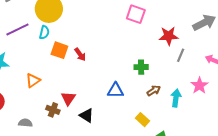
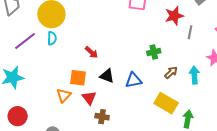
orange square: (59, 50) -> (78, 78), moved
orange triangle: (33, 80) -> (64, 95), moved
brown cross: (53, 110) -> (102, 117), moved
black triangle: (87, 115) -> (107, 76), moved
yellow rectangle: (142, 120) -> (166, 103), size x1.6

